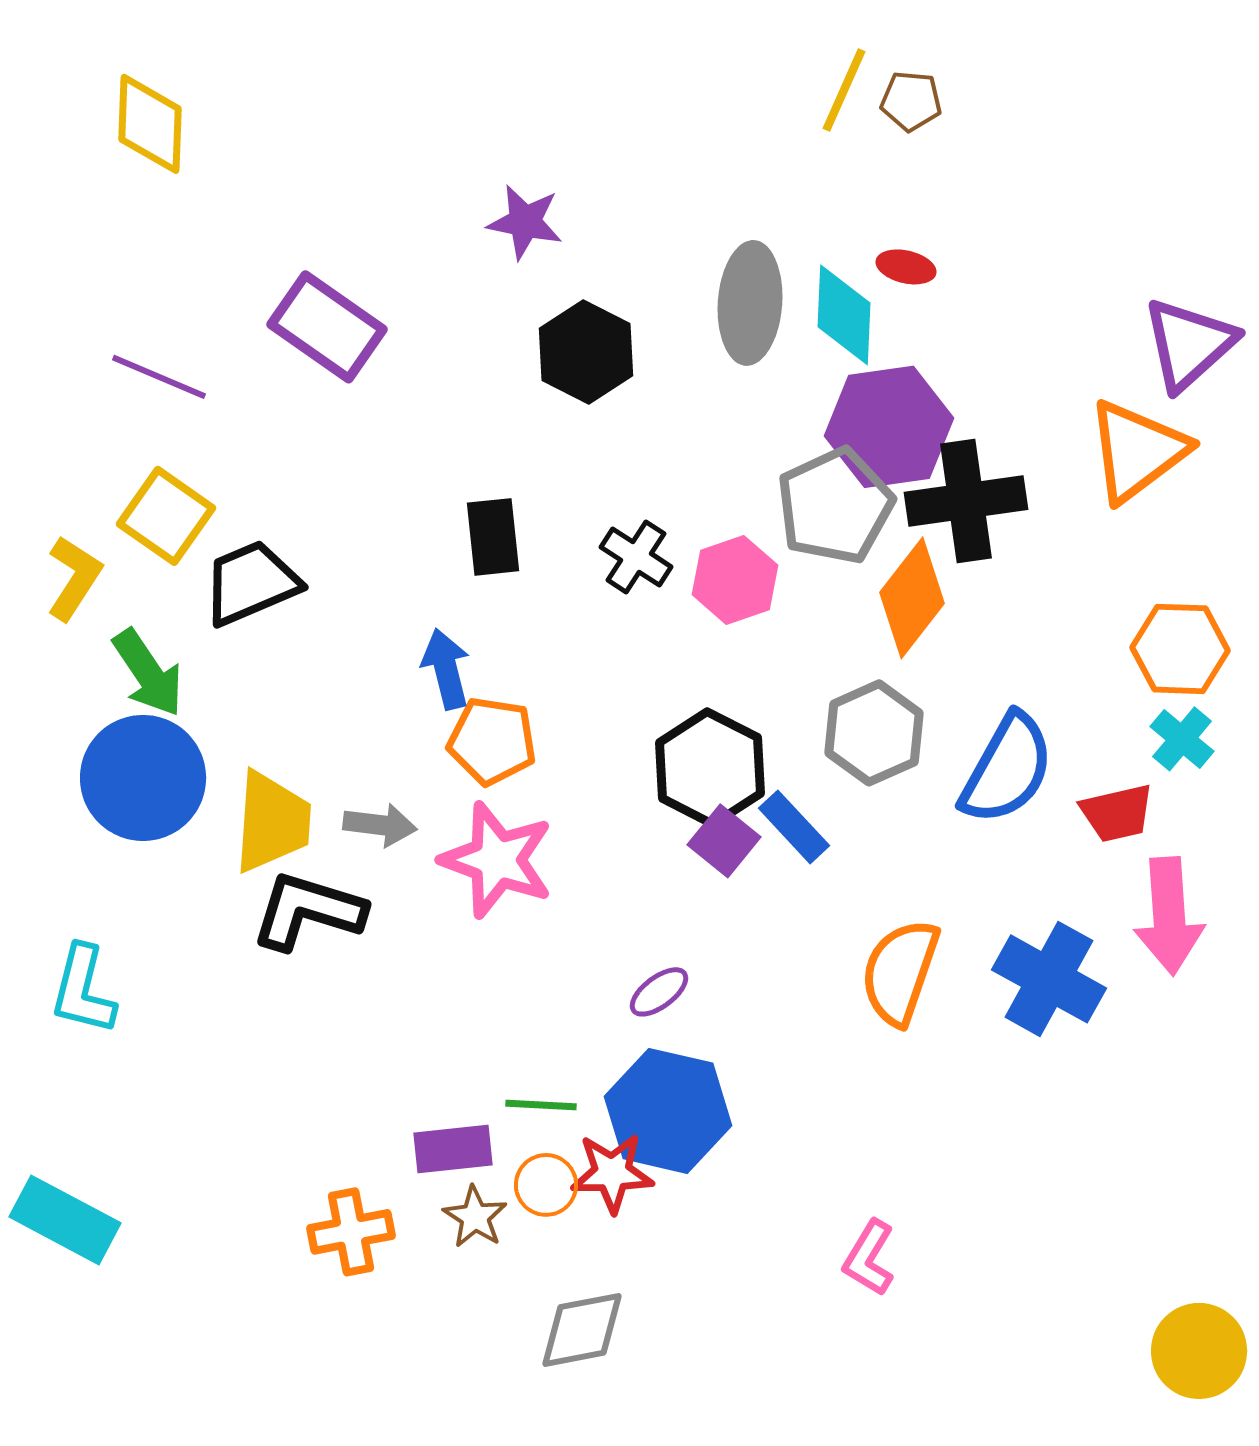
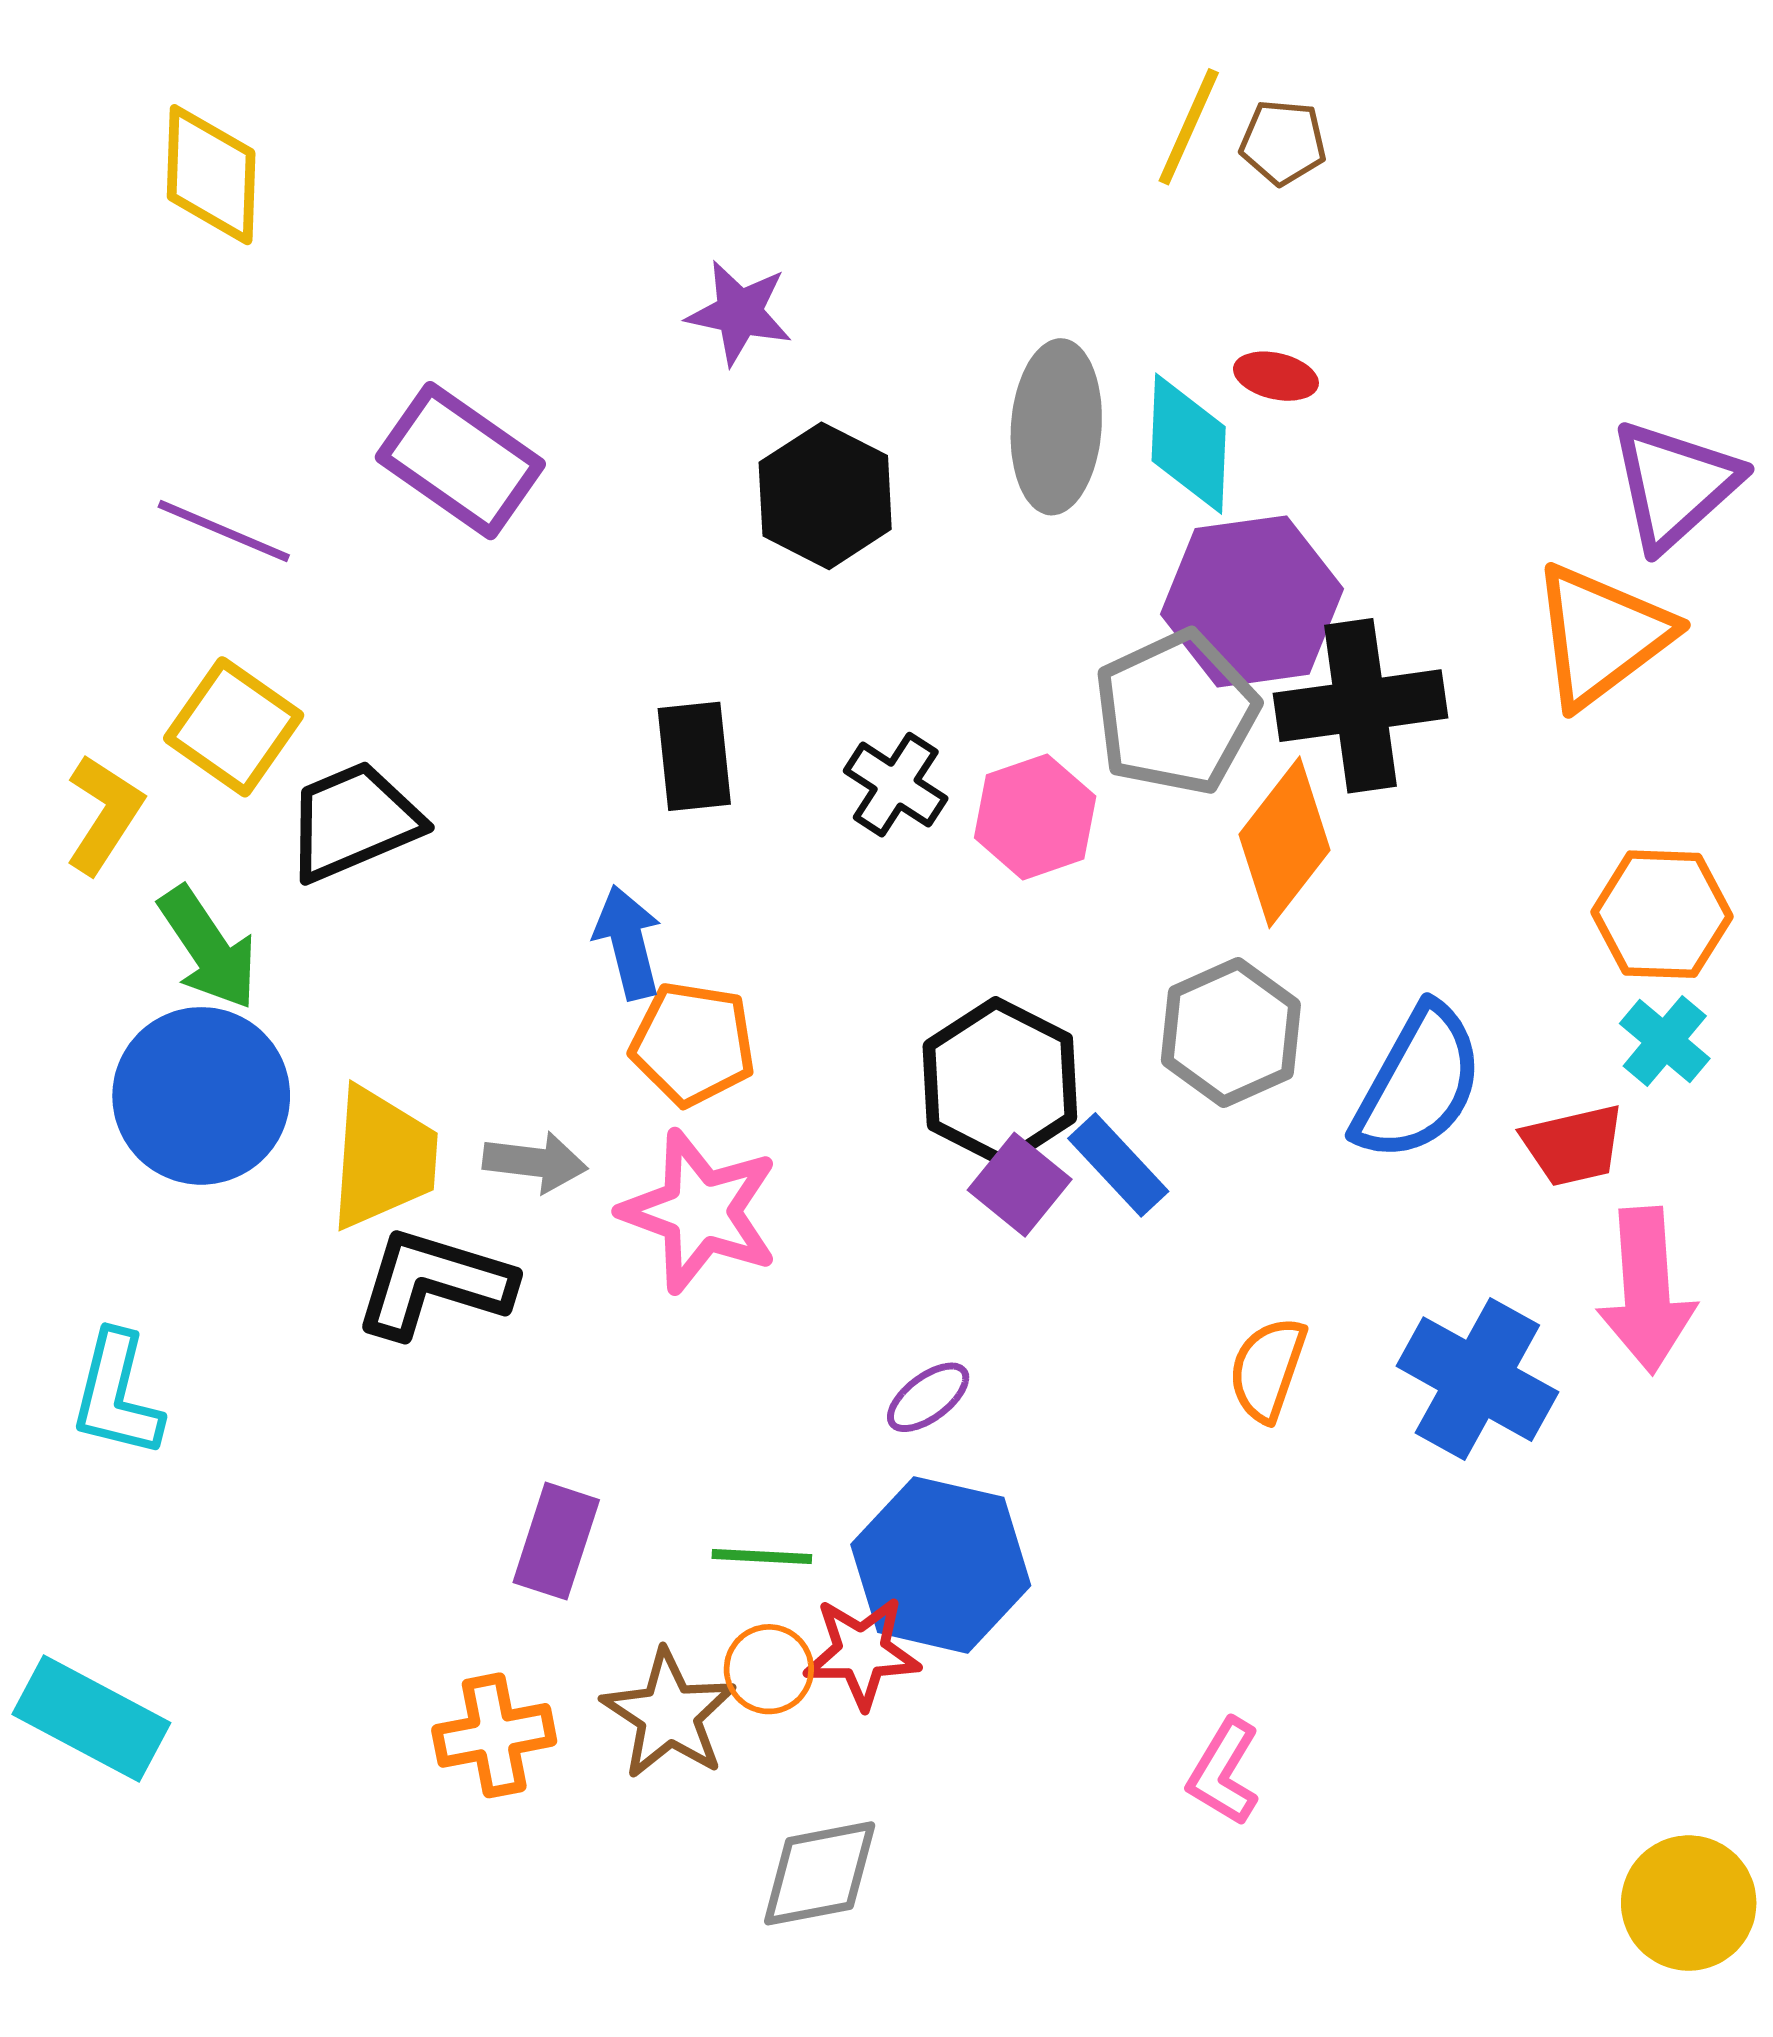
orange semicircle: (900, 972) -> (1268, 1369), size x0.7
purple rectangle: (453, 1149) -> (556, 1541), moved, turned -66
brown star: (475, 1217) -> (669, 1714), size x1.5

